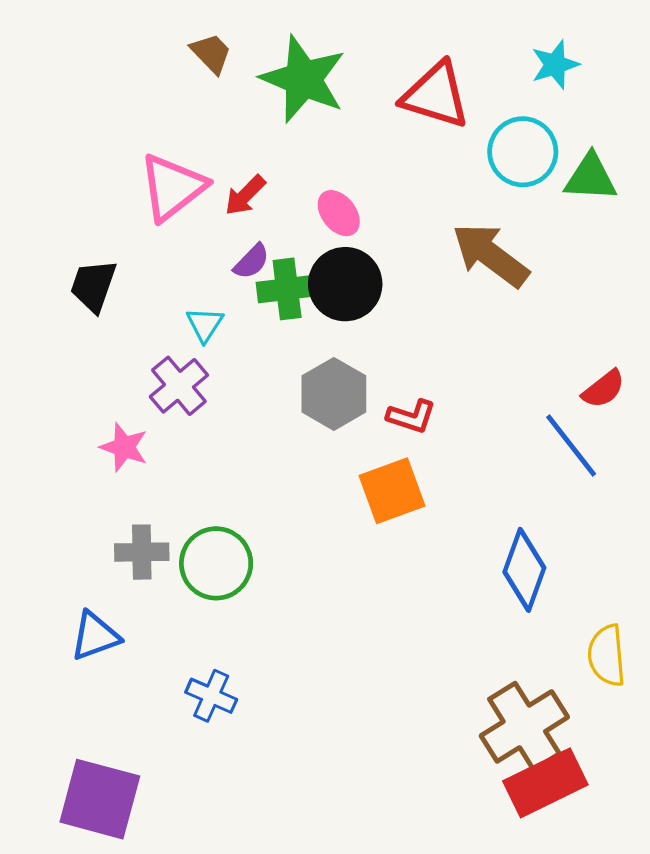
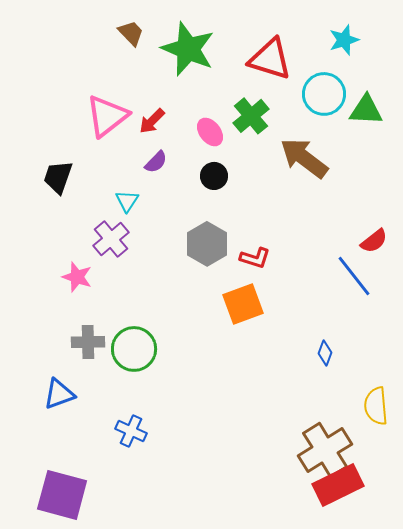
black circle: (345, 284) -> (214, 176), size x0.6
green cross: (287, 289) -> (251, 116), moved, turned -33
blue diamond: (524, 570) -> (325, 353), size x0.5

